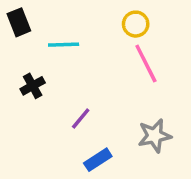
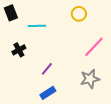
pink line: (146, 64) -> (94, 47), moved, turned 70
blue rectangle: (98, 160) -> (48, 93), moved

